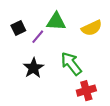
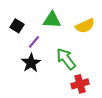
black square: (18, 28) -> (17, 26), turned -32
purple line: (38, 37) -> (34, 42), moved

